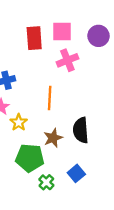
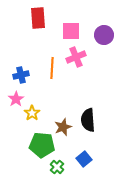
red rectangle: (34, 38) -> (38, 18), moved
orange line: (50, 98) -> (52, 68), moved

